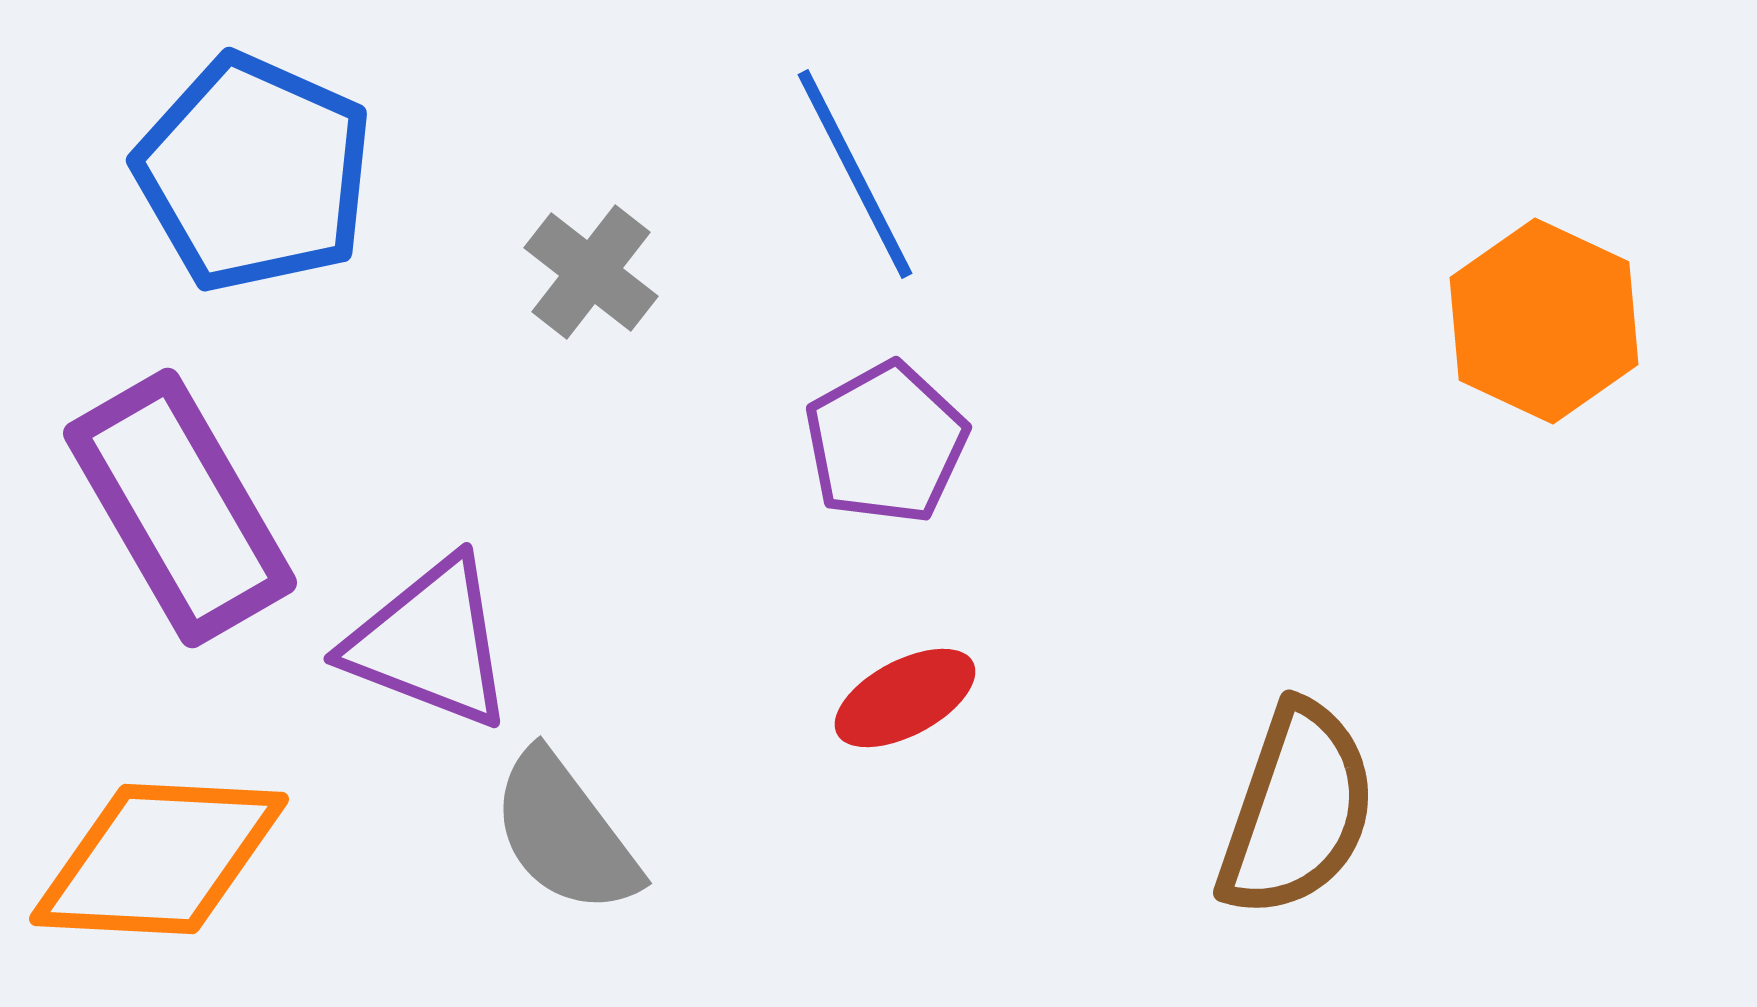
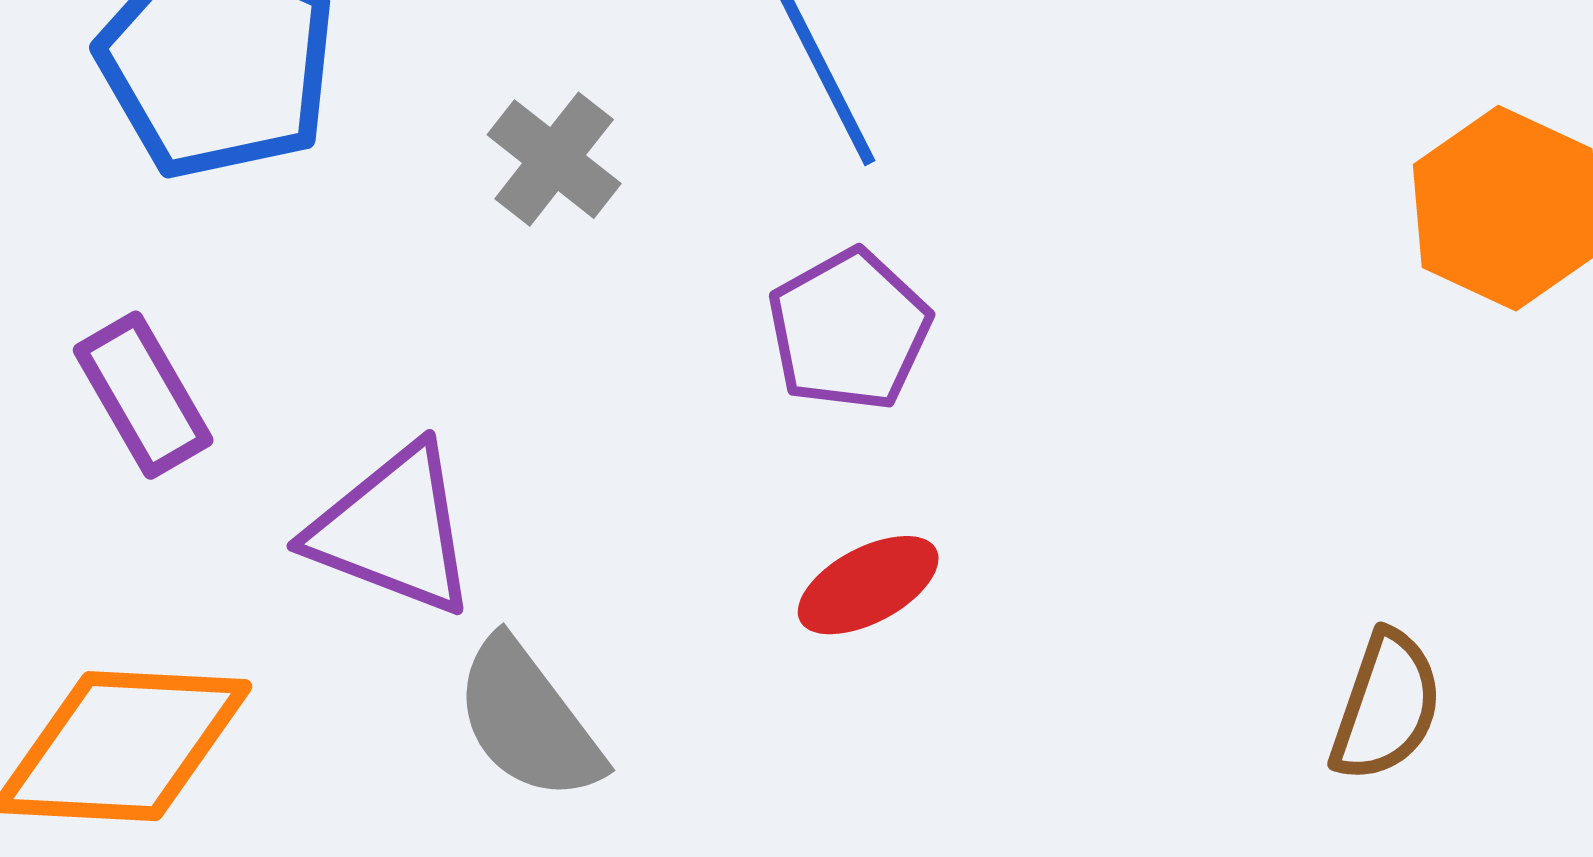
purple rectangle: (180, 508) -> (143, 395), size x0.6
brown semicircle: (1297, 810) -> (1386, 706), moved, size x0.7

